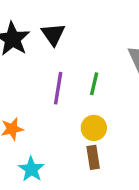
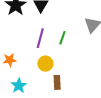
yellow circle: (94, 128) -> (45, 64), moved

